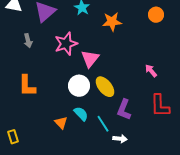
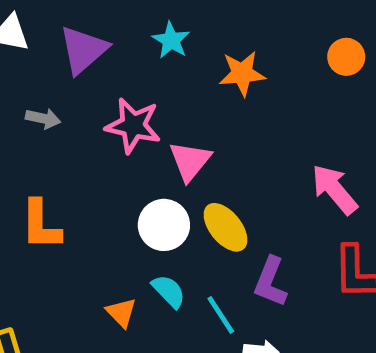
gray arrow: (28, 41) -> (43, 118), turned -64
pink star: (66, 44) -> (133, 125), turned 30
pink arrow: (151, 71) -> (334, 189), size x1.6

